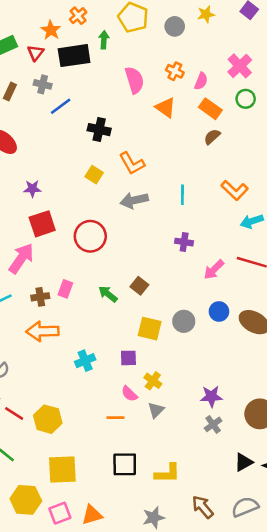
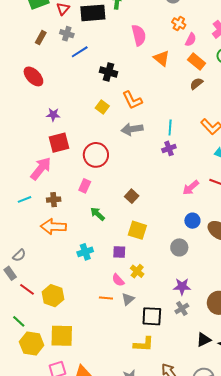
orange cross: (175, 71) -> (179, 23), moved
purple cross: (184, 242) -> (169, 148), moved, turned -32
pink rectangle: (65, 289) -> (85, 186), moved
green arrow: (108, 294) -> (98, 214), moved
gray circle: (184, 321) -> (179, 247), moved
gray triangle: (156, 410) -> (128, 299), moved
black square: (125, 464) -> (152, 316), moved
yellow hexagon: (26, 500) -> (32, 343), moved

